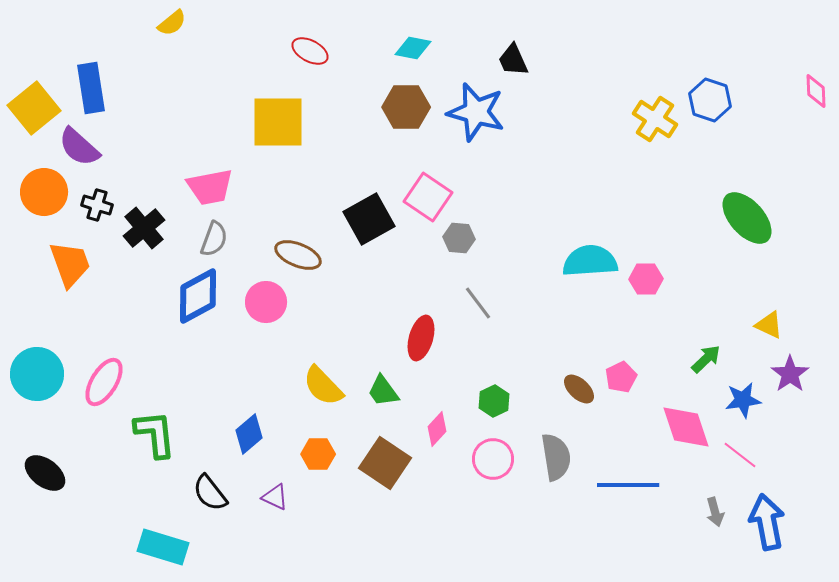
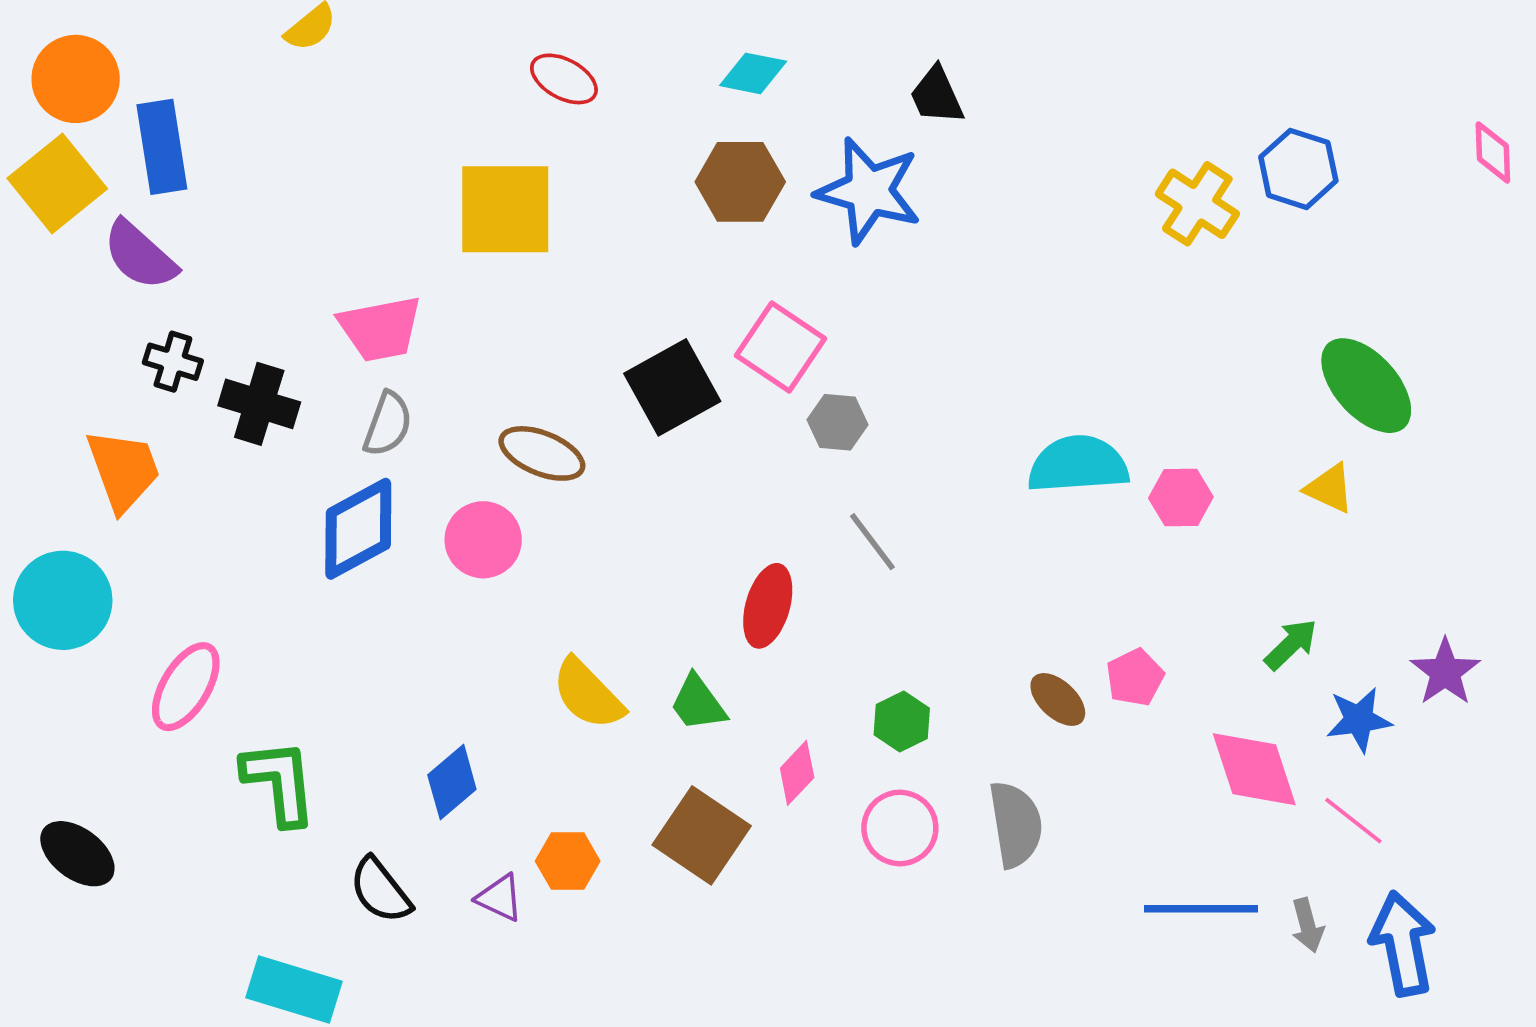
orange circle: (44, 192) -> (76, 79), moved
black cross: (144, 228) -> (259, 404), turned -33
yellow triangle: (769, 325) -> (1330, 488), moved
cyan circle: (37, 374) -> (63, 600), moved
orange hexagon: (318, 454) -> (568, 861), moved
blue line: (628, 485) -> (1201, 909), moved

